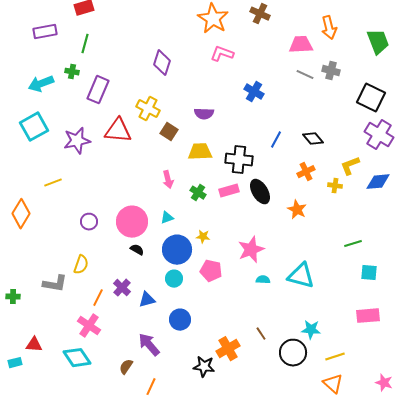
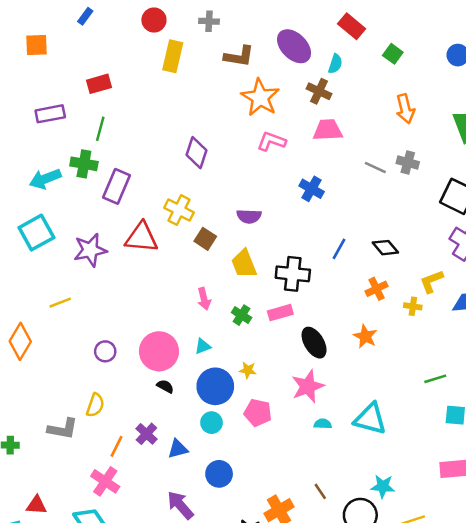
pink trapezoid: (301, 45) -> (328, 130), moved
green cross: (72, 72) -> (84, 164), size x1.5
yellow trapezoid: (200, 152) -> (244, 264), turned -110
black ellipse: (260, 192) -> (314, 343), moved

